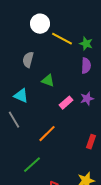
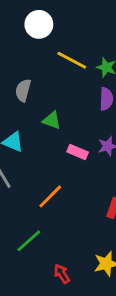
white circle: (40, 24) -> (39, 24), moved
pink rectangle: (66, 103) -> (78, 152), turned 64

